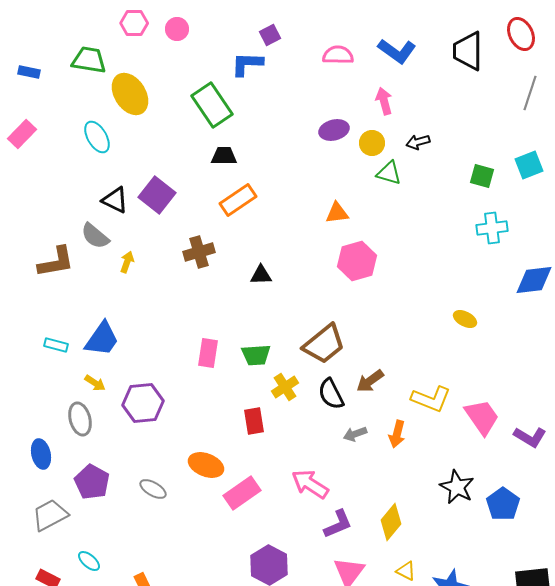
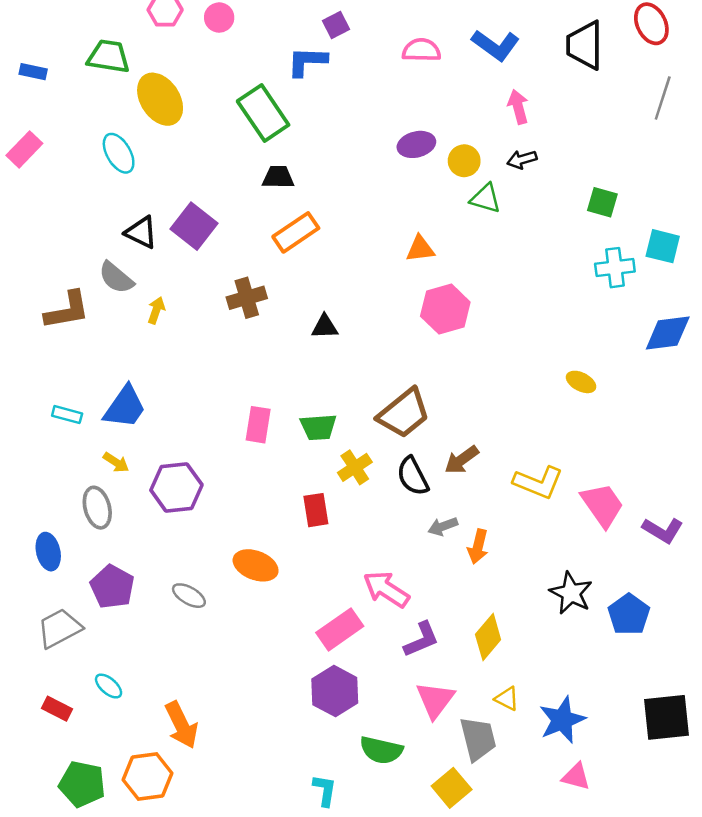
pink arrow: (384, 101) -> (518, 107), moved
cyan square: (529, 165) -> (663, 246), moved, turned 36
orange arrow: (397, 434) -> (478, 547), moved
pink rectangle: (242, 493) -> (340, 629), moved

